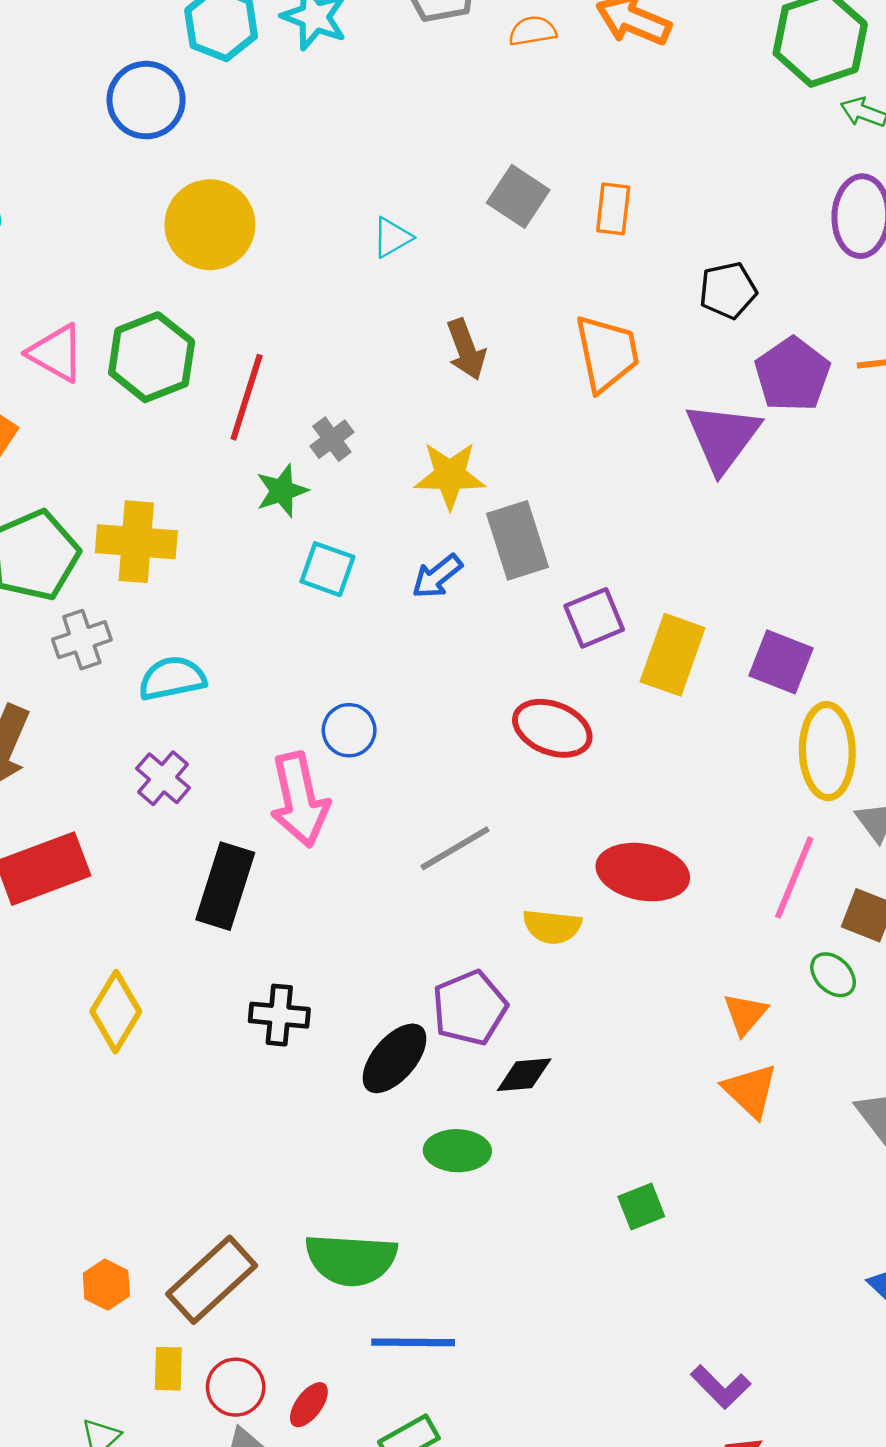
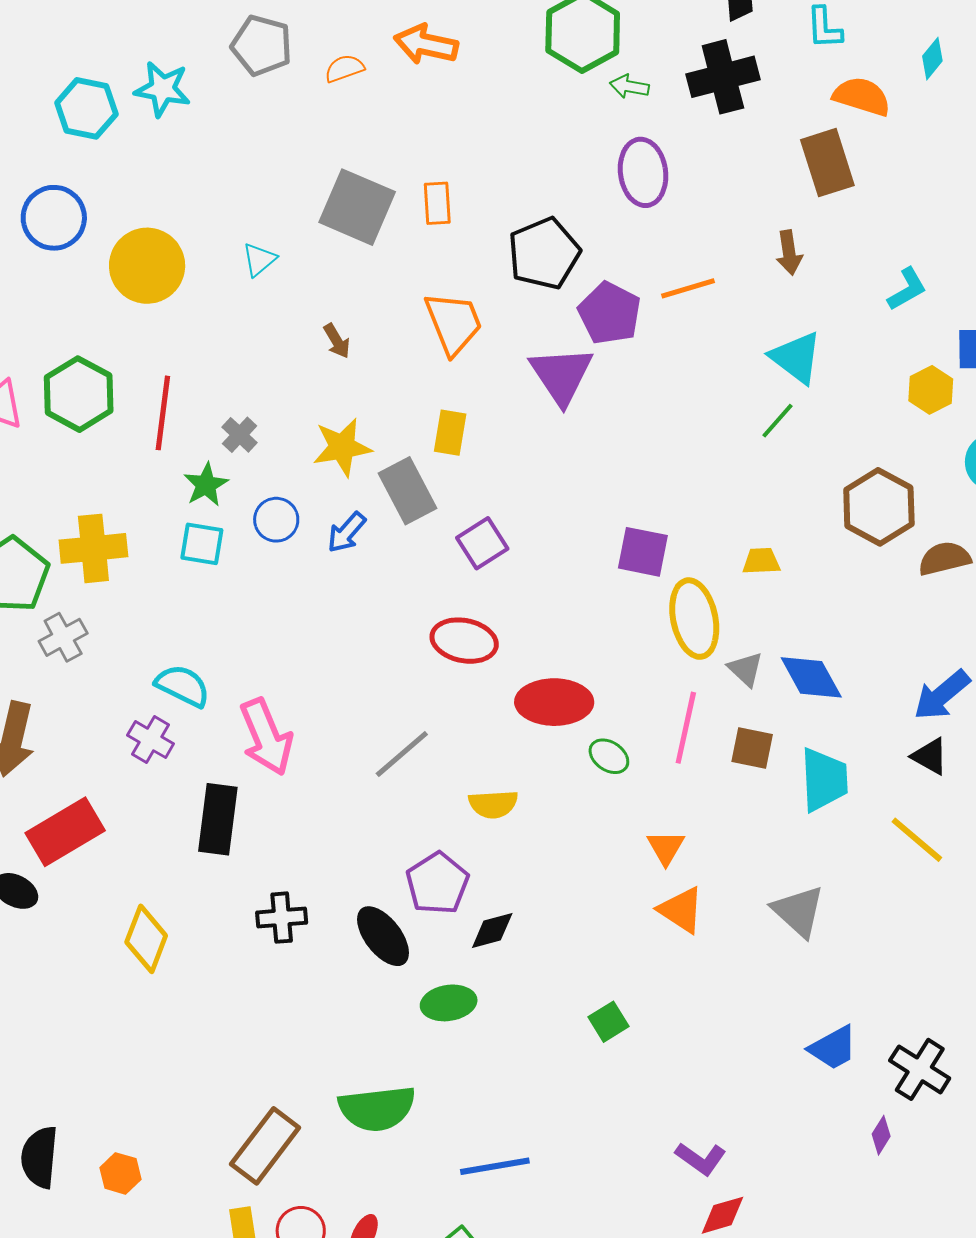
blue circle: (146, 100) -> (54, 218), moved
gray square: (518, 196) -> (357, 207), size x1.5
yellow circle: (210, 225) -> (147, 266), moved
black pentagon: (728, 290) -> (544, 253), size x1.5
brown arrow: (466, 349) -> (337, 341), size x0.7
cyan square: (327, 569) -> (202, 544), moved
yellow rectangle: (673, 655) -> (450, 433), moved, size x0.7
cyan semicircle: (172, 678) -> (183, 686), moved, turned 48
blue circle: (349, 730) -> (276, 520), moved
red ellipse: (643, 872) -> (554, 702), moved
green ellipse: (833, 975) -> (609, 756), moved
black ellipse: (395, 1058) -> (383, 936), turned -68
orange hexagon: (106, 1285) -> (120, 1173), moved
blue line: (413, 1342) -> (495, 1166), moved

